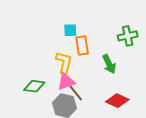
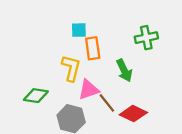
pink triangle: (66, 81) -> (89, 90), moved
brown line: (76, 93) -> (107, 103), moved

